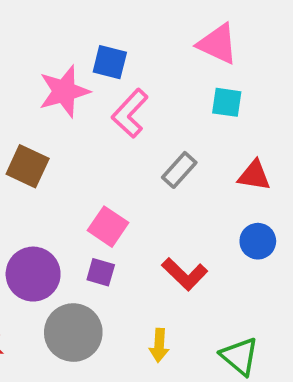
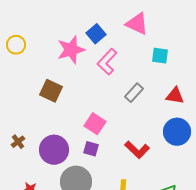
pink triangle: (218, 44) -> (137, 24), moved
blue square: (110, 62) -> (96, 34), turned 36
blue circle: (258, 241) -> (177, 132), size x1.4

